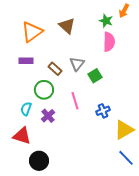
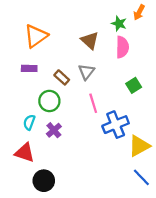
brown triangle: (67, 26) -> (90, 40), moved
green square: (95, 76) -> (134, 85), moved
pink line: (75, 101) -> (93, 103), moved
blue cross: (103, 111) -> (116, 125), size x1.6

